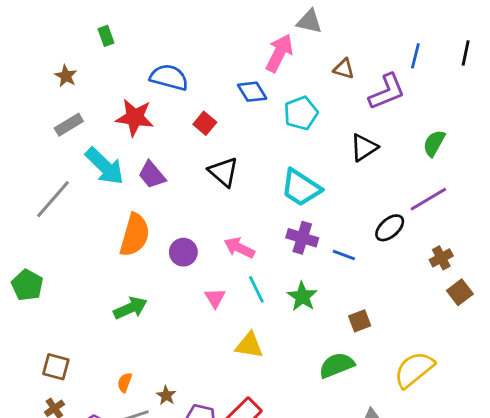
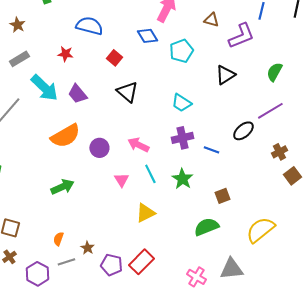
red star: (135, 117) -> (65, 54), size x0.6
cyan trapezoid: (301, 188) -> (181, 103), size x0.7
orange semicircle: (135, 235) -> (65, 136), turned 44
purple cross: (302, 238) -> (182, 138), turned -30
yellow triangle: (249, 345) -> (145, 213), turned -35

